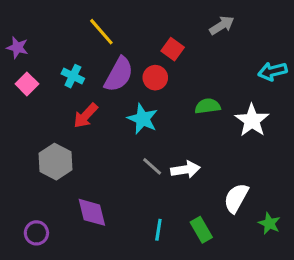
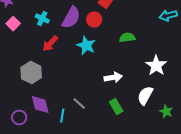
white star: (252, 120) -> (156, 66), moved
gray line: (152, 166) -> (79, 104), moved
purple diamond: (92, 212) -> (40, 104), moved
cyan line: (158, 230) -> (62, 116), moved
green rectangle: (201, 230) -> (116, 106), moved

